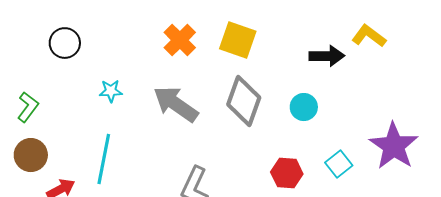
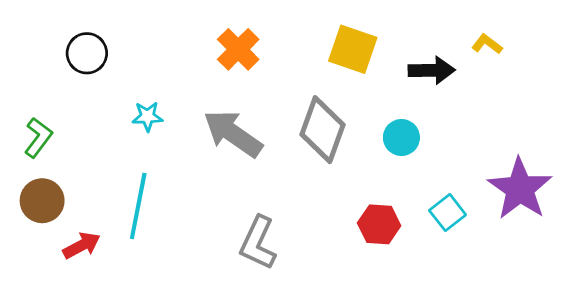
yellow L-shape: (369, 36) -> (487, 44), size x0.7
yellow square: (238, 40) -> (353, 49), moved

